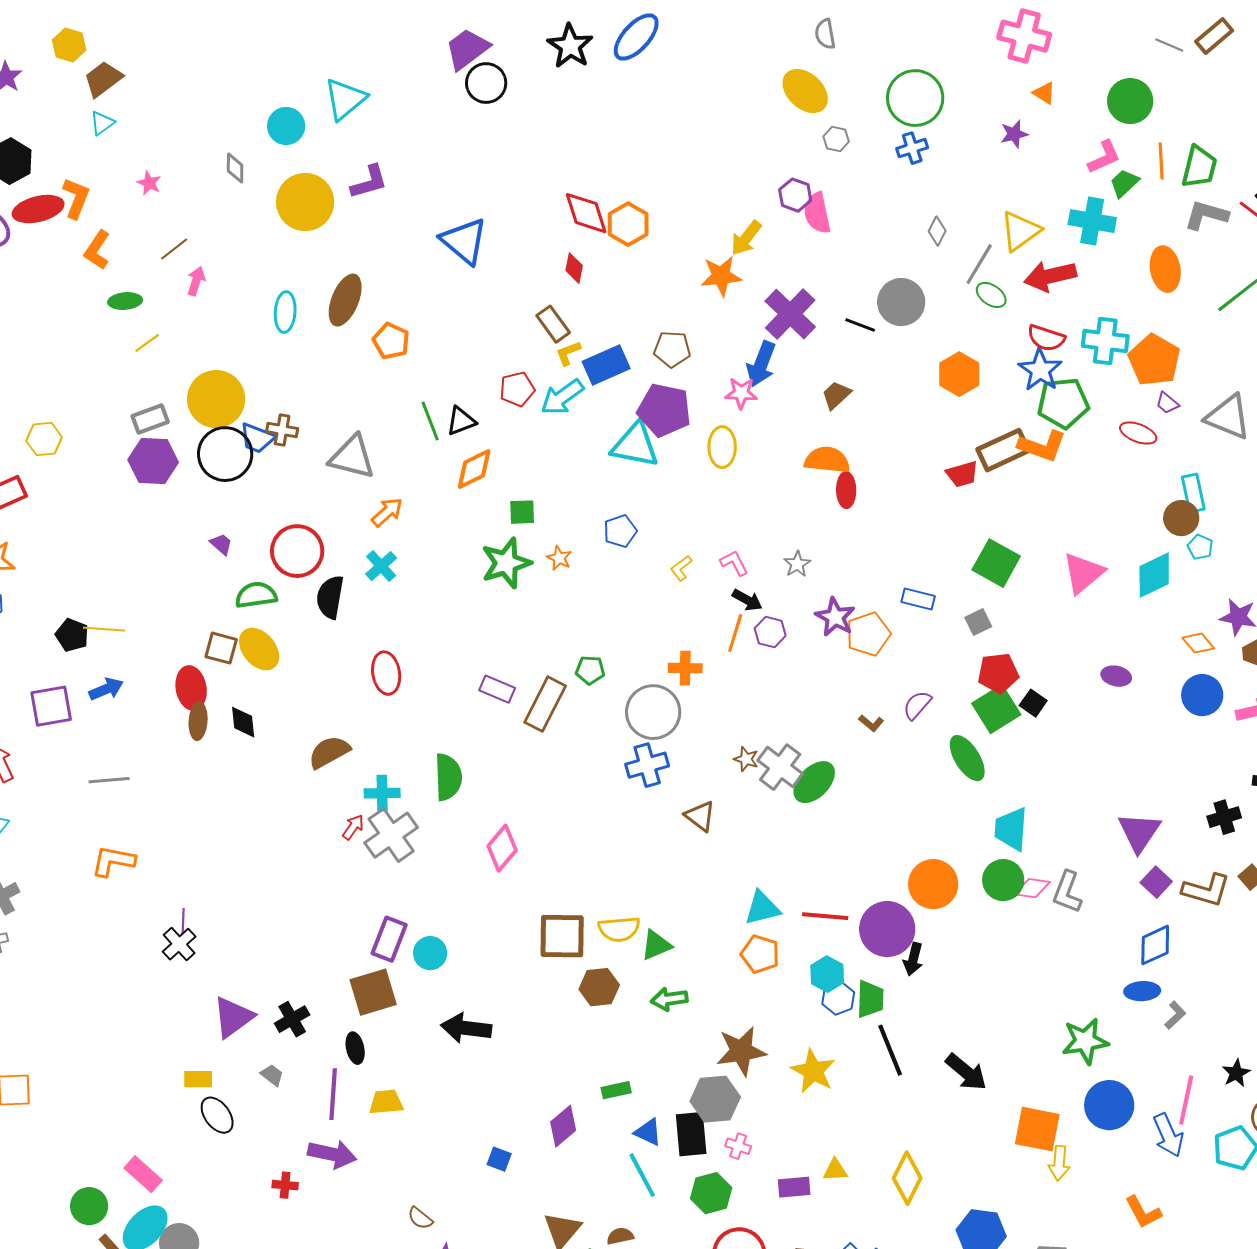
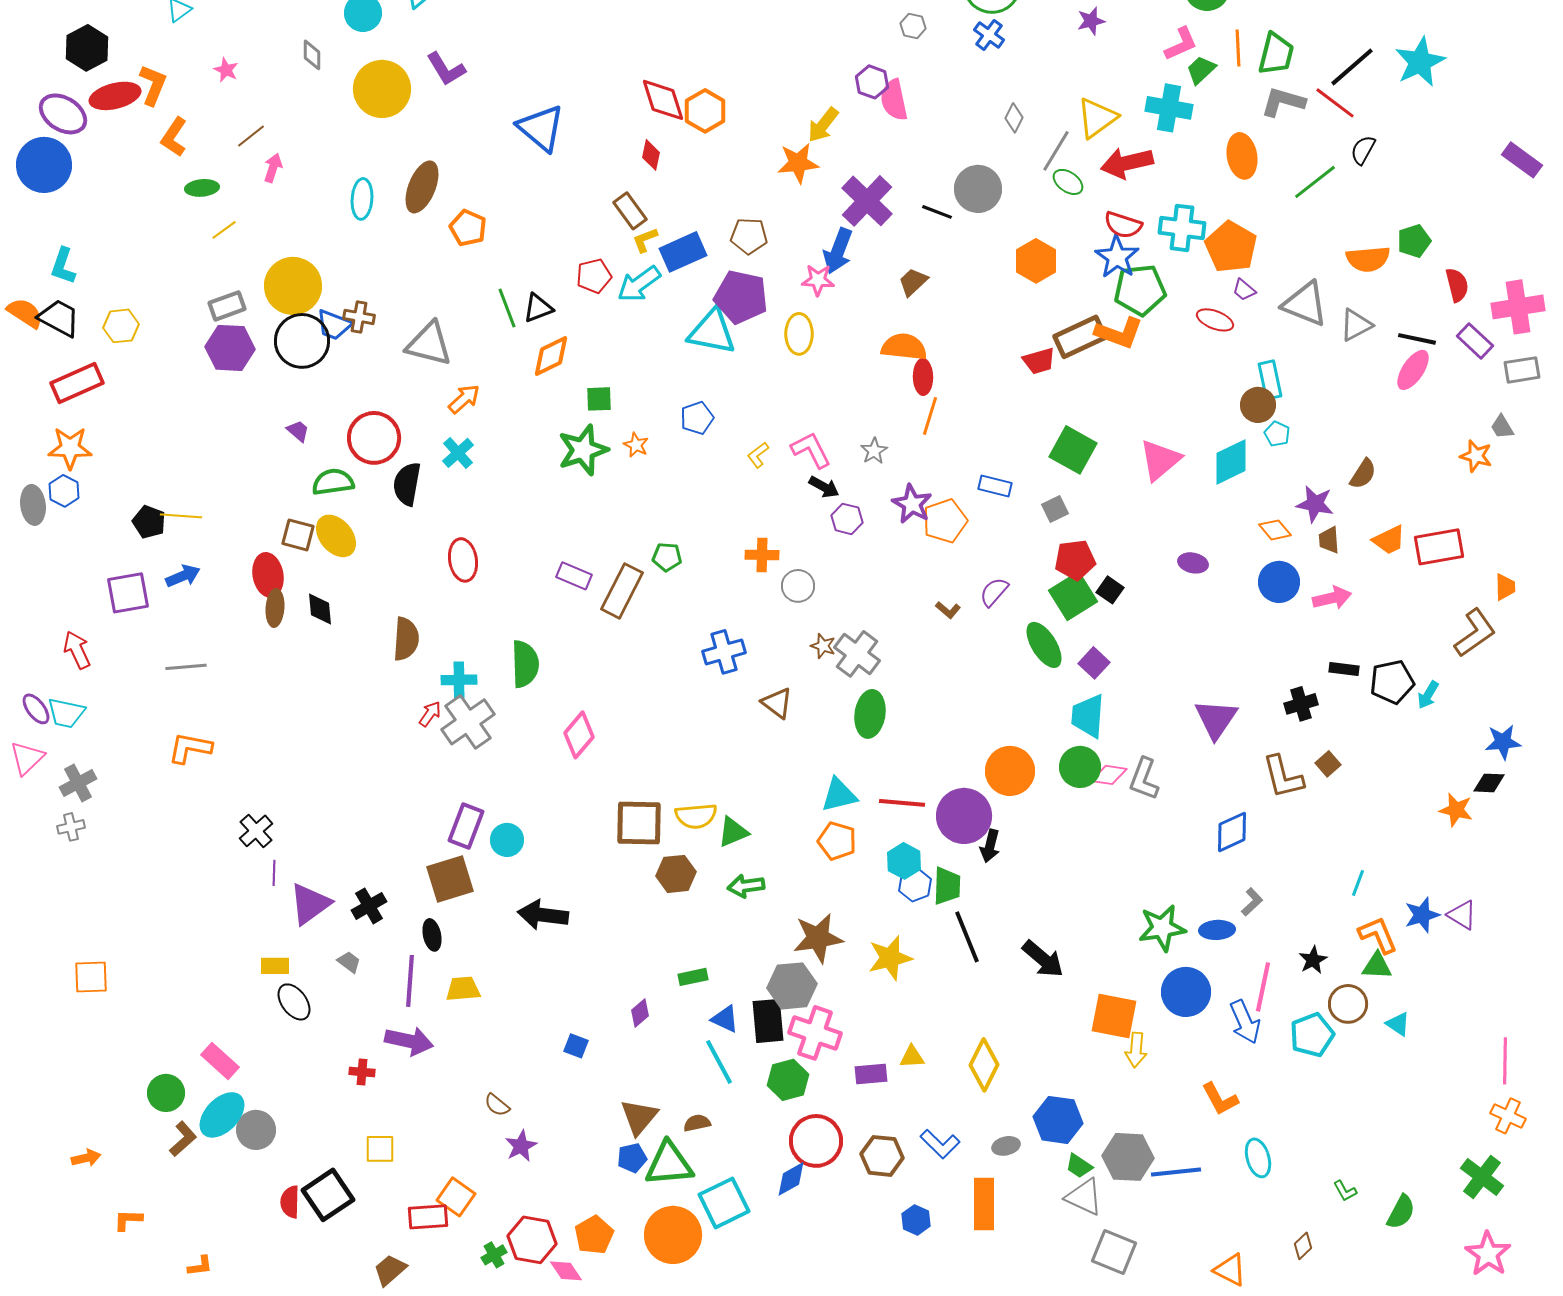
blue cross: (912, 148) -> (989, 35), turned -36
purple L-shape: (369, 182) -> (446, 69), turned 75
pink L-shape: (734, 563) -> (811, 450), size x1.4
orange line: (735, 633) -> (930, 416), moved
gray circle: (653, 712) -> (798, 586), moved, size x0.6
brown semicircle: (329, 752) -> (406, 639), turned 123
green ellipse: (814, 782) -> (870, 714), moved, turned -36
purple square: (1156, 882) -> (1094, 663), moved
brown L-shape: (1206, 890) -> (1283, 777), turned 60
purple line: (183, 921) -> (274, 873), moved
blue ellipse: (1142, 991) -> (1217, 930), moved
yellow star: (813, 1071) -> (890, 958), turned 30
purple diamond: (563, 1126) -> (640, 1013), size x0.7
pink cross: (738, 1146) -> (815, 1033), size x2.0

